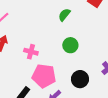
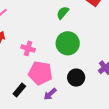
green circle: (70, 45) -> (68, 43), size x1.5

